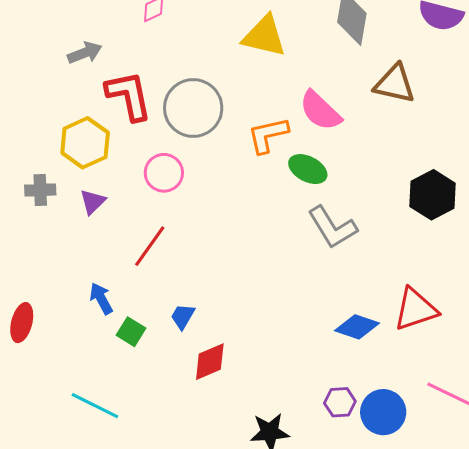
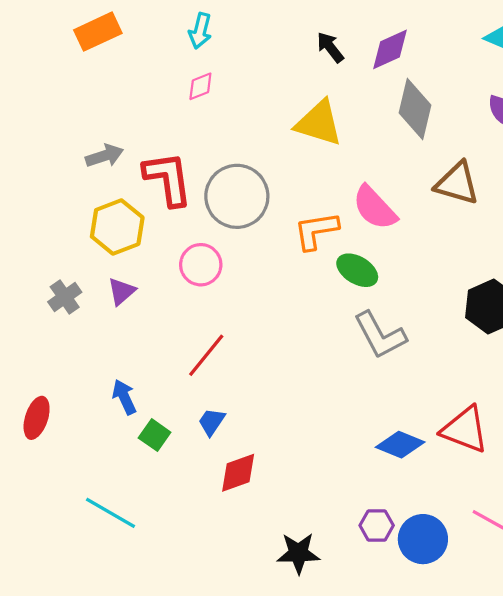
gray arrow: (85, 53) -> (104, 156), moved
gray cross: (40, 190) -> (65, 297), moved, turned -36
red line: (150, 246) -> (206, 355), moved
red triangle: (416, 309) -> (465, 430), turned 36

